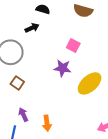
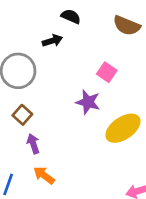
purple arrow: (23, 115) -> (33, 144), moved
orange arrow: (47, 123) -> (44, 175), moved, turned 126

